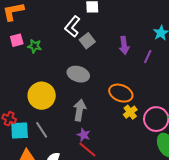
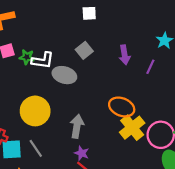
white L-shape: (72, 26) -> (43, 60), moved, turned -120
gray ellipse: (78, 74) -> (64, 75), moved
yellow cross: (130, 112) -> (132, 128), size x1.6

